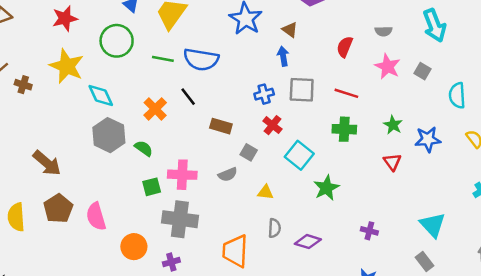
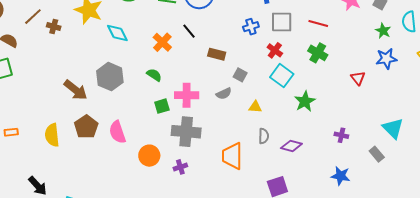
red cross: (272, 125) -> (275, 50), moved
green star: (393, 125) -> (383, 31), moved
green cross: (344, 129) -> (318, 53), turned 30
gray hexagon: (109, 135) -> (110, 77), moved
gray rectangle: (424, 261) -> (377, 154), moved

